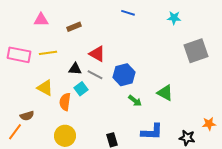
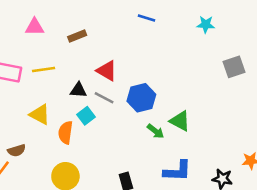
gray square: (196, 51) -> (234, 67), size x0.7
green triangle: (165, 93) -> (180, 121), moved

